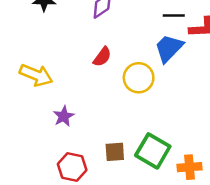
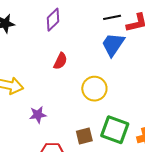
yellow circle: (139, 78) -> (94, 89), moved
purple star: (64, 116) -> (38, 115), turned 30

